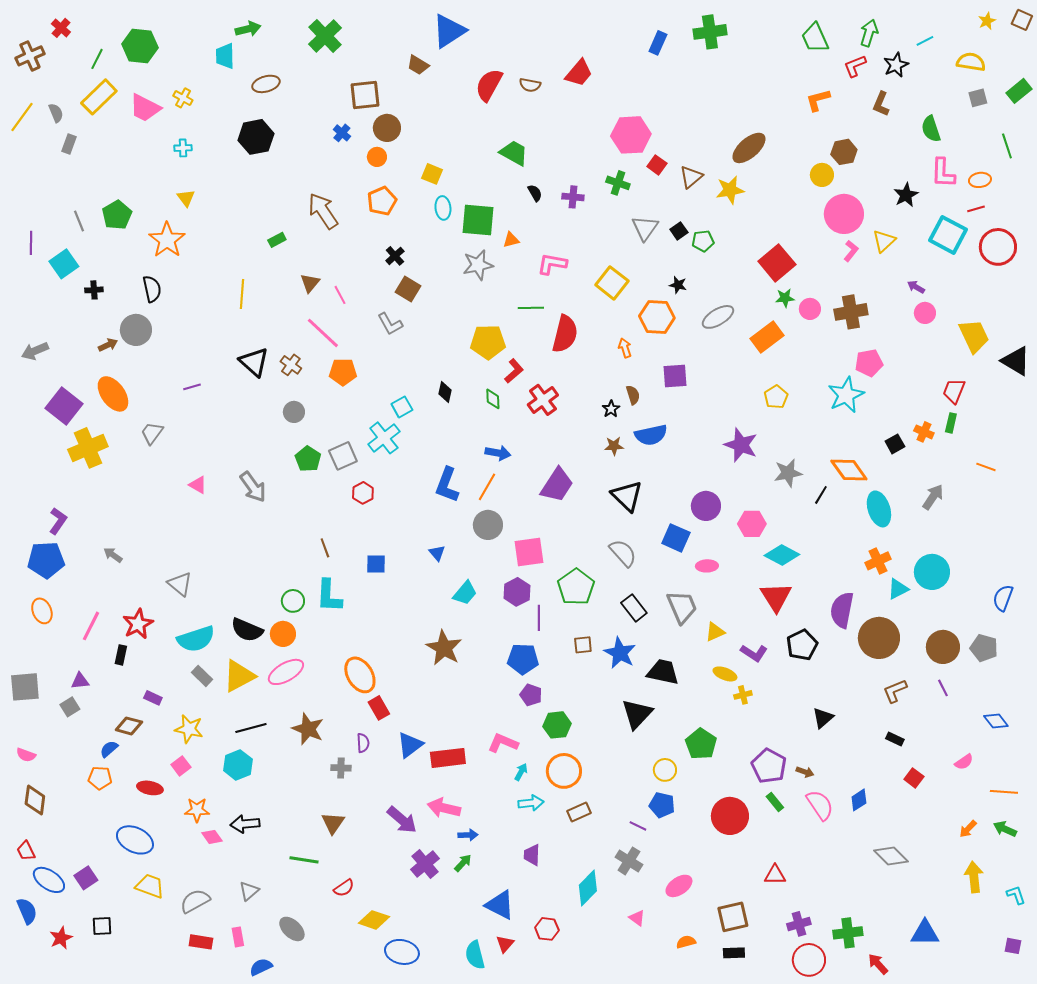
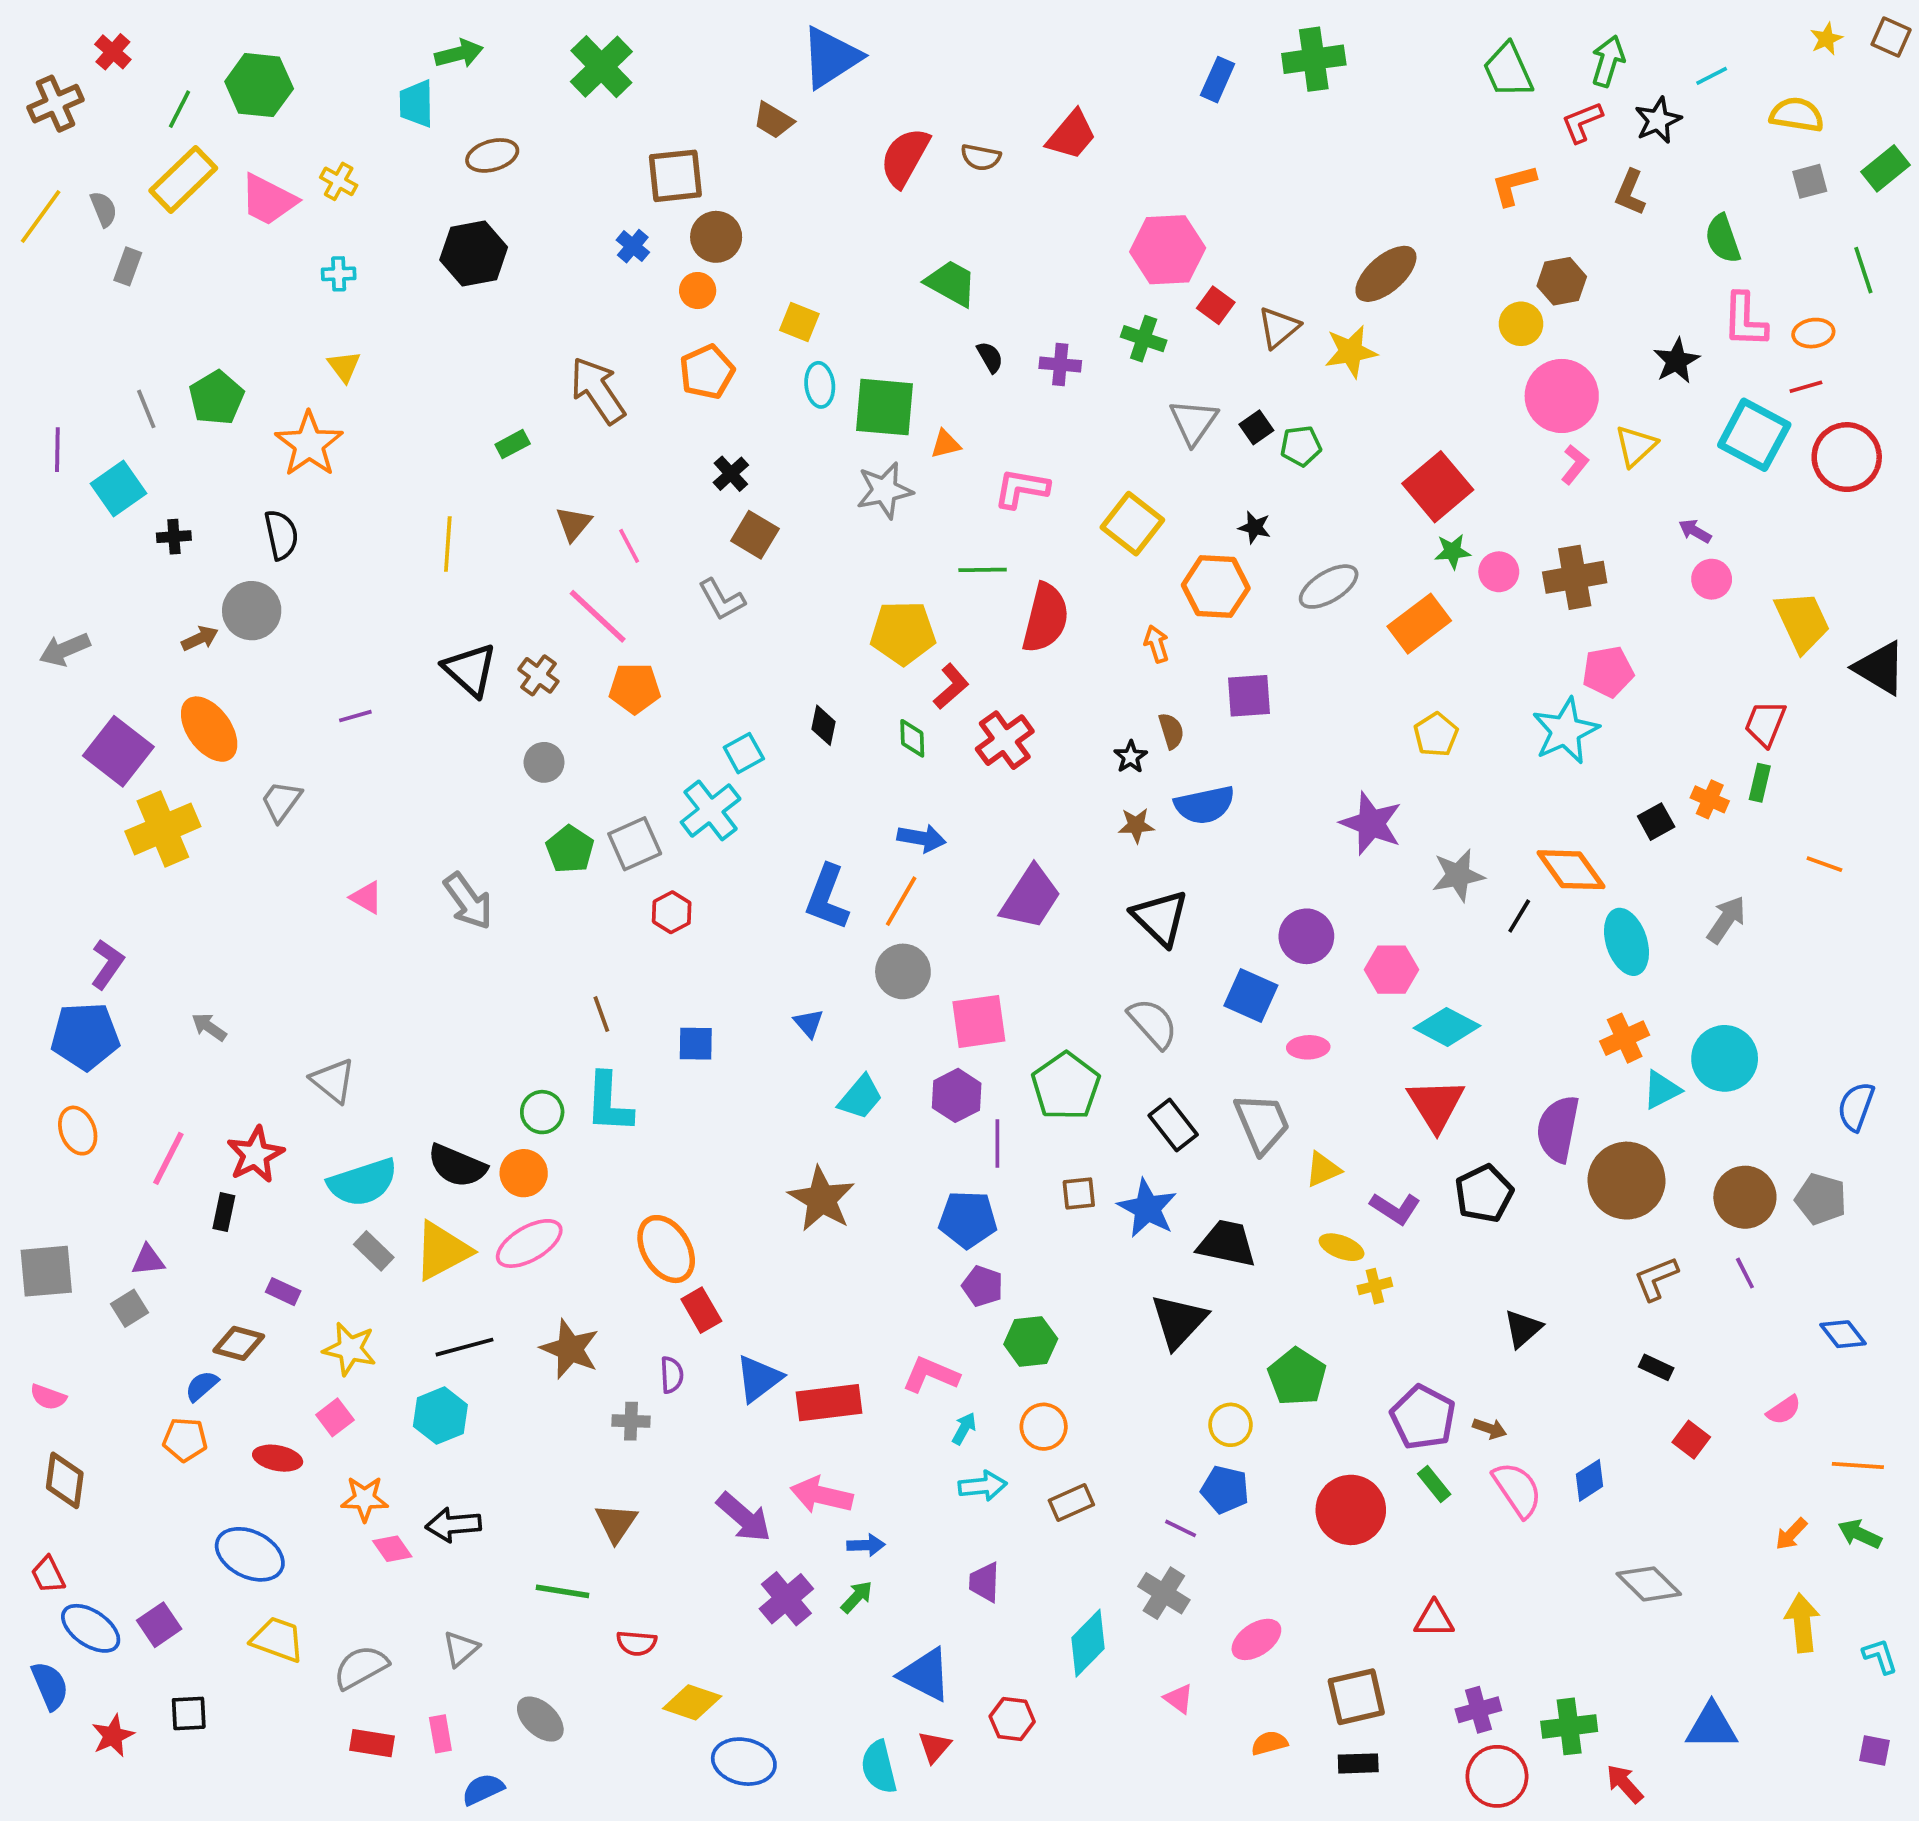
orange circle: (564, 771) -> (1044, 1427), size x0.7
red semicircle: (344, 888) -> (637, 1643), turned 40

